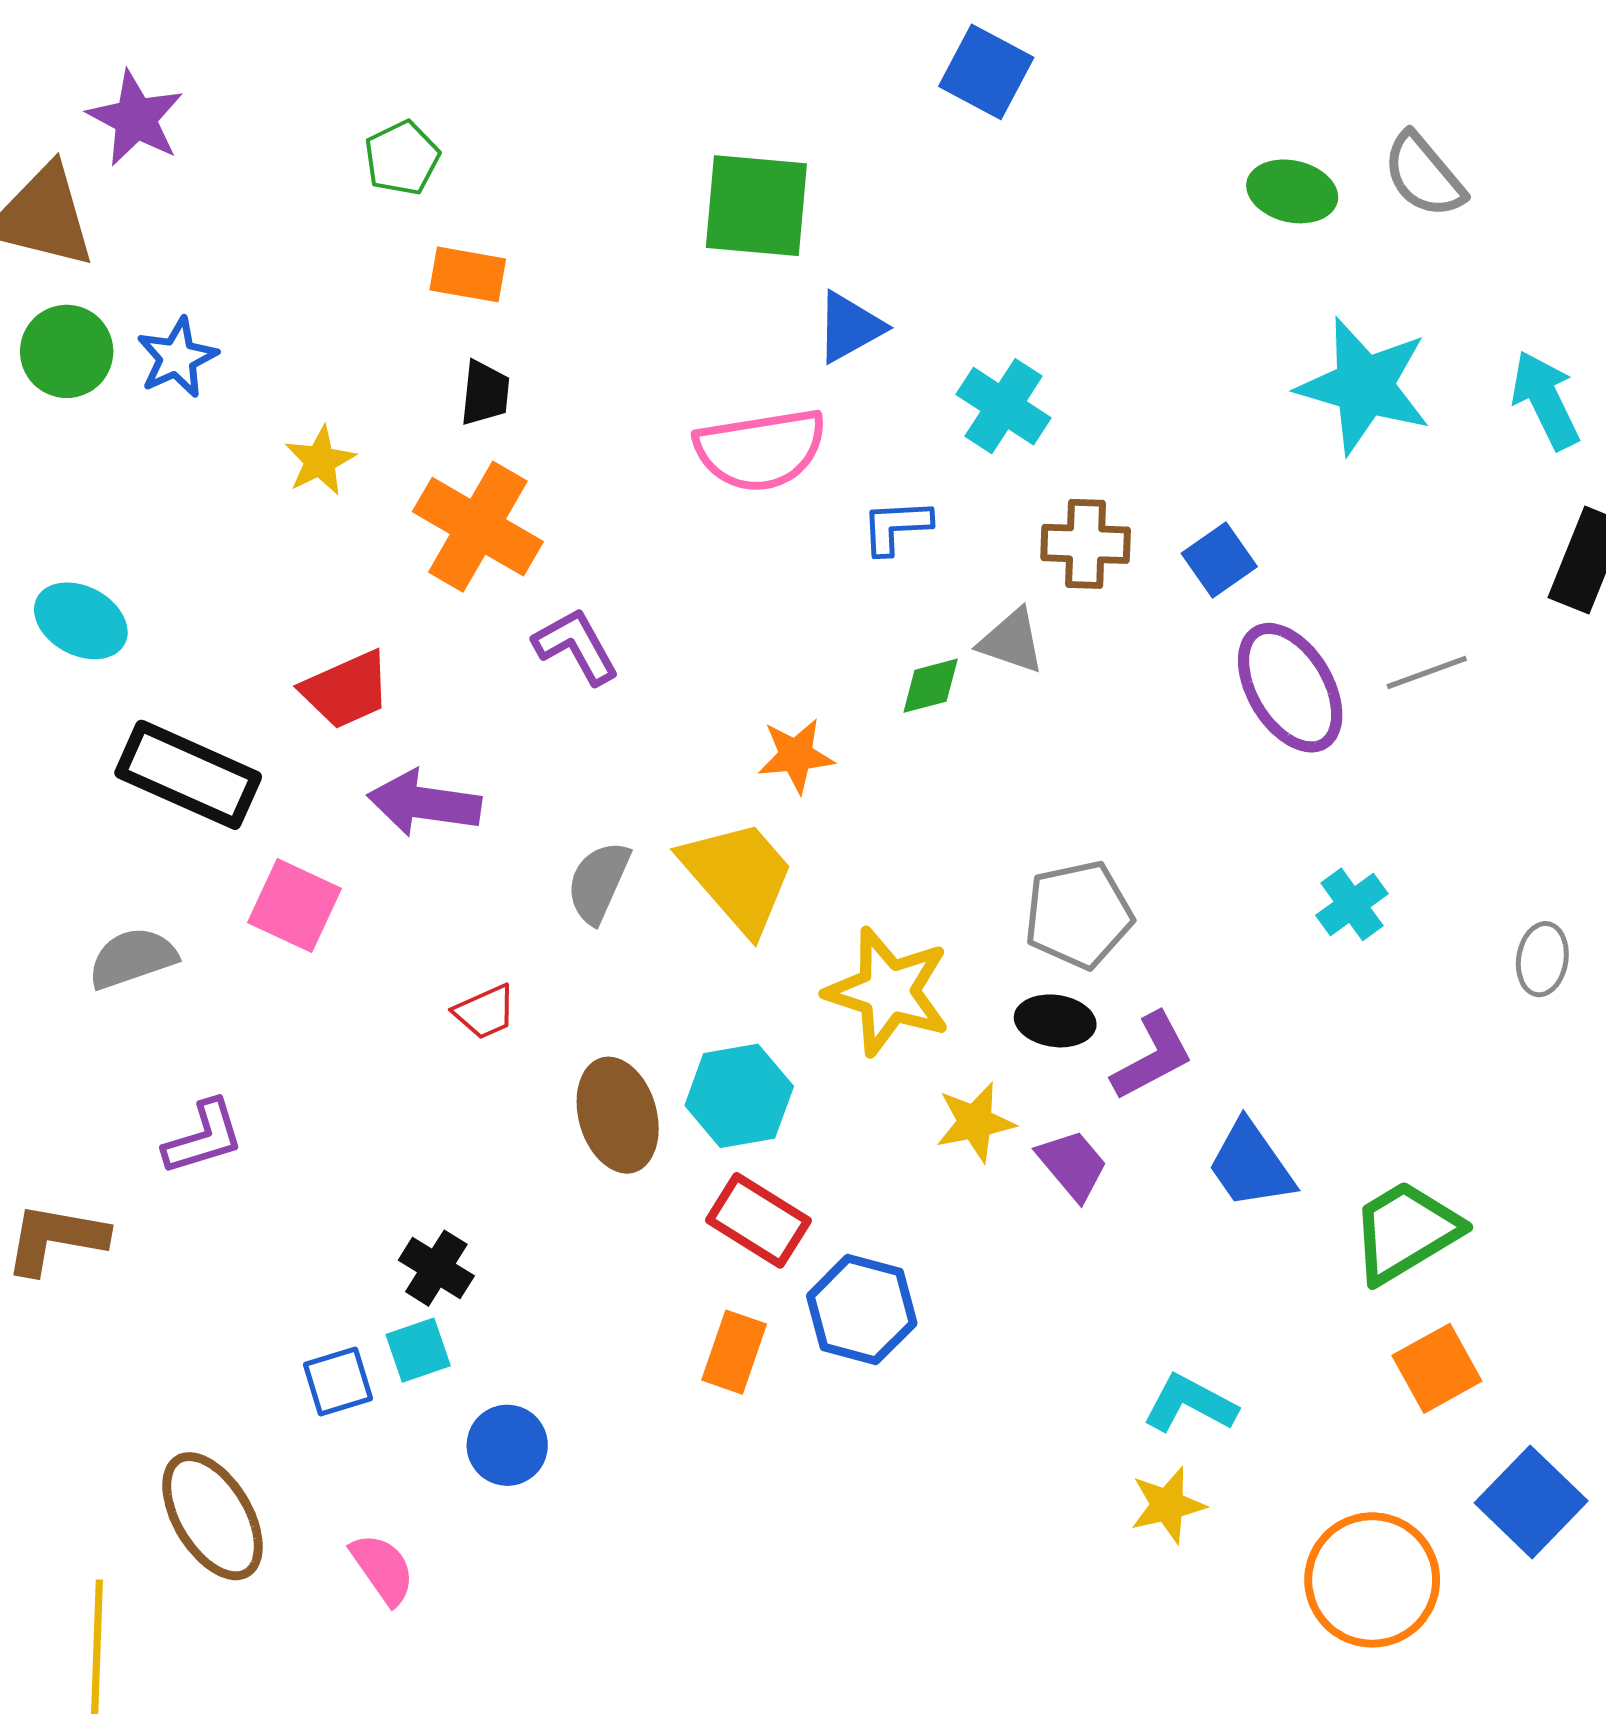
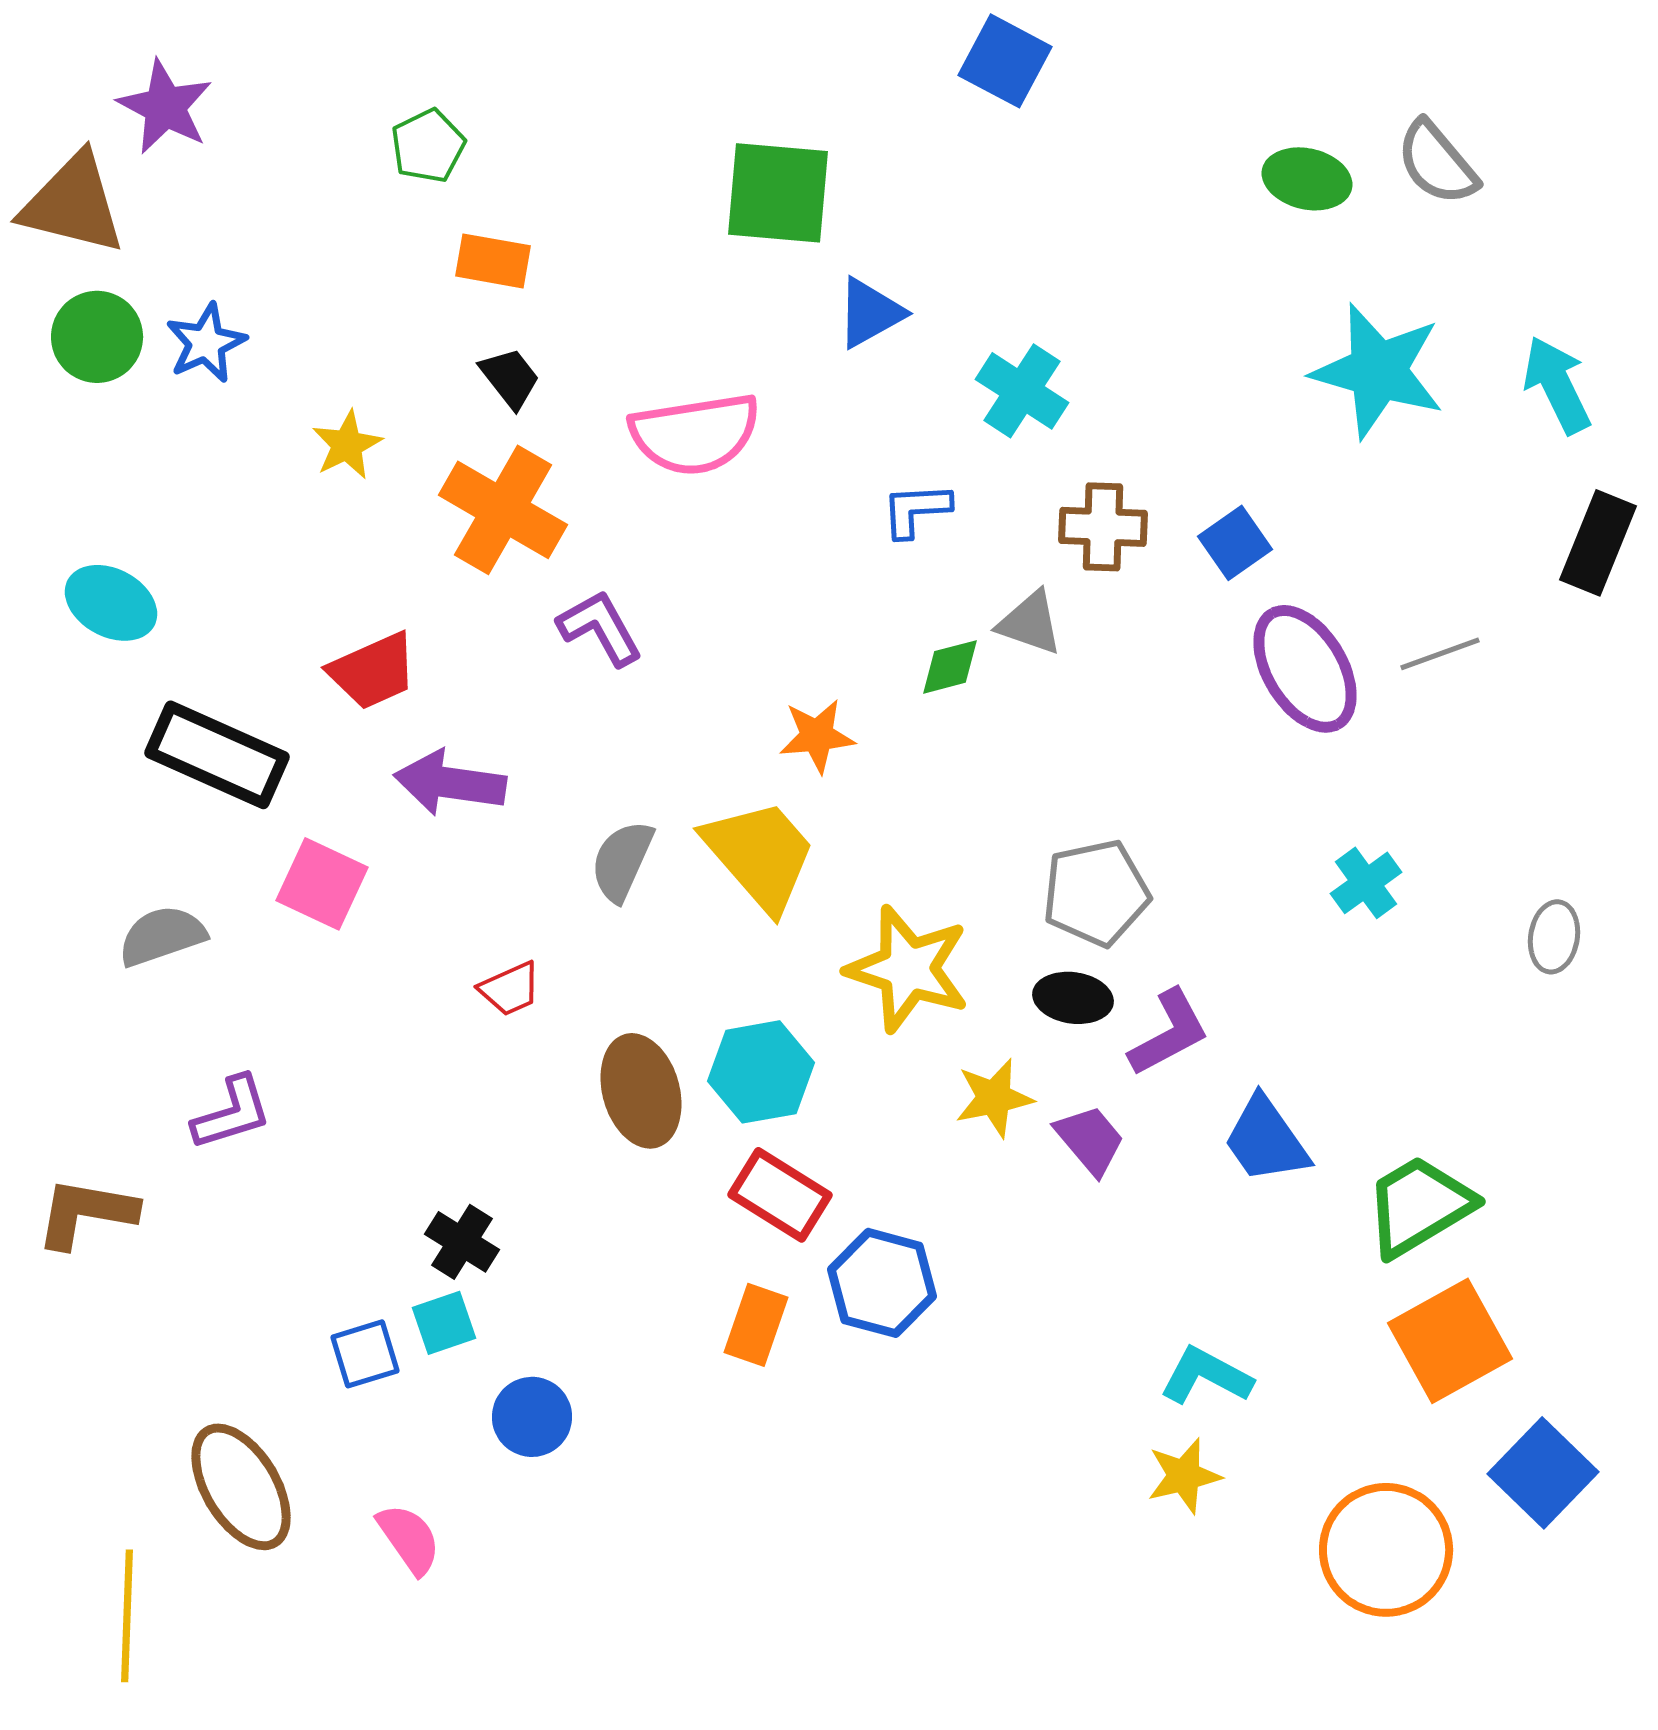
black trapezoid: (485, 393) -> (510, 378), turned -44
pink semicircle: (760, 450) -> (695, 434), moved
orange square: (1437, 1368) -> (1450, 1341), size x1.4

